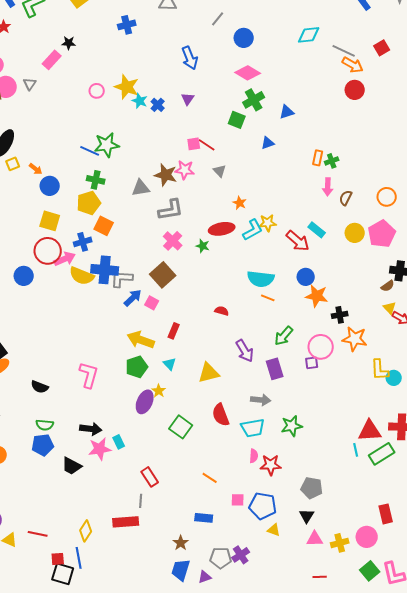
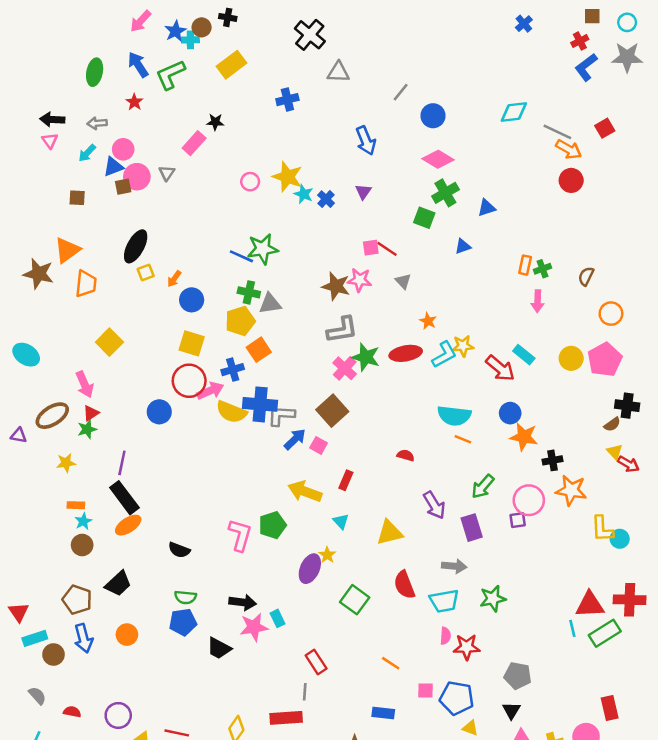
orange arrow: (36, 169) -> (174, 279), turned 88
gray triangle: (141, 188) -> (270, 304), moved
brown semicircle: (346, 198) -> (586, 276), moved
orange square: (104, 226) -> (259, 350), turned 30
green star: (203, 246) -> (366, 357), moved, size x1.6
green pentagon: (137, 367) -> (272, 525), moved

